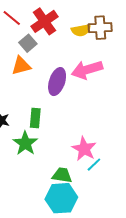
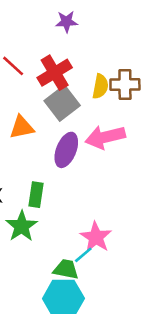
yellow semicircle: (81, 30) -> (100, 86), turned -72
gray square: (28, 43) -> (62, 103), moved, size x1.5
cyan line: (94, 165) -> (83, 255), moved

